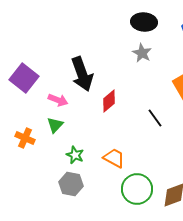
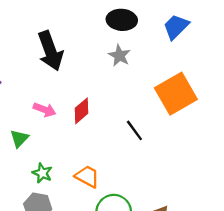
black arrow: (82, 74) -> (50, 51), moved
pink arrow: (58, 100) -> (45, 110), moved

